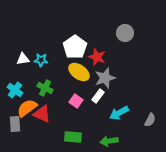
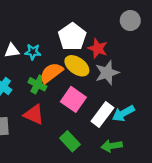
white rectangle: (98, 96) -> (102, 115), moved, size x1.5
pink square: (76, 101) -> (73, 99), size x1.5
orange semicircle: (27, 108) -> (51, 73), moved
green rectangle: (73, 137) -> (70, 141), turned 42

